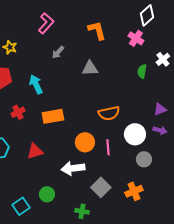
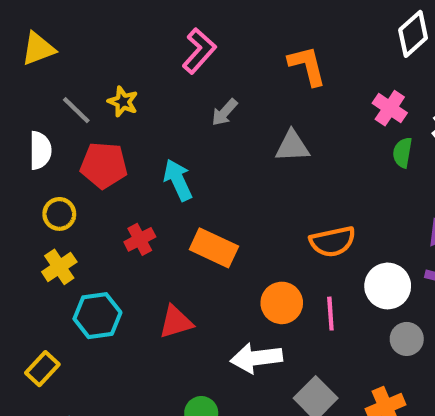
pink cross: (136, 38) -> (390, 108), moved
orange rectangle: (53, 116) -> (214, 248), turned 35

